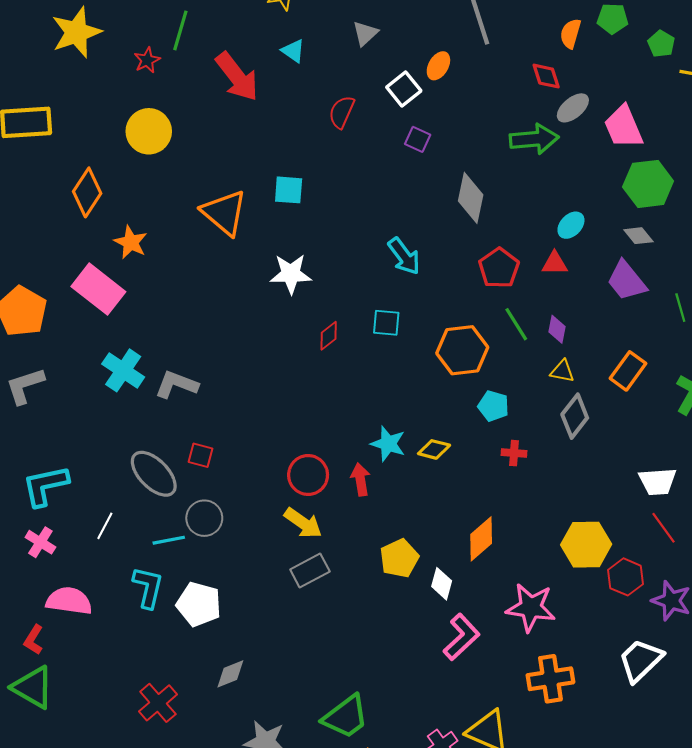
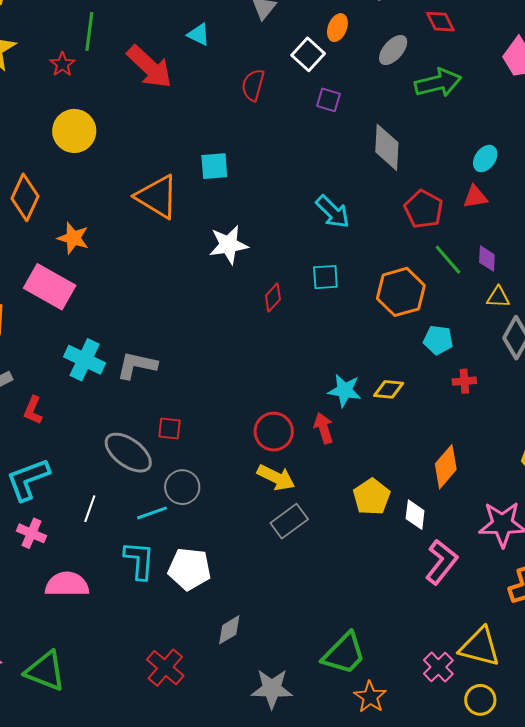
gray ellipse: (573, 108) -> (393, 50), moved
red L-shape: (34, 640) -> (33, 410), moved

